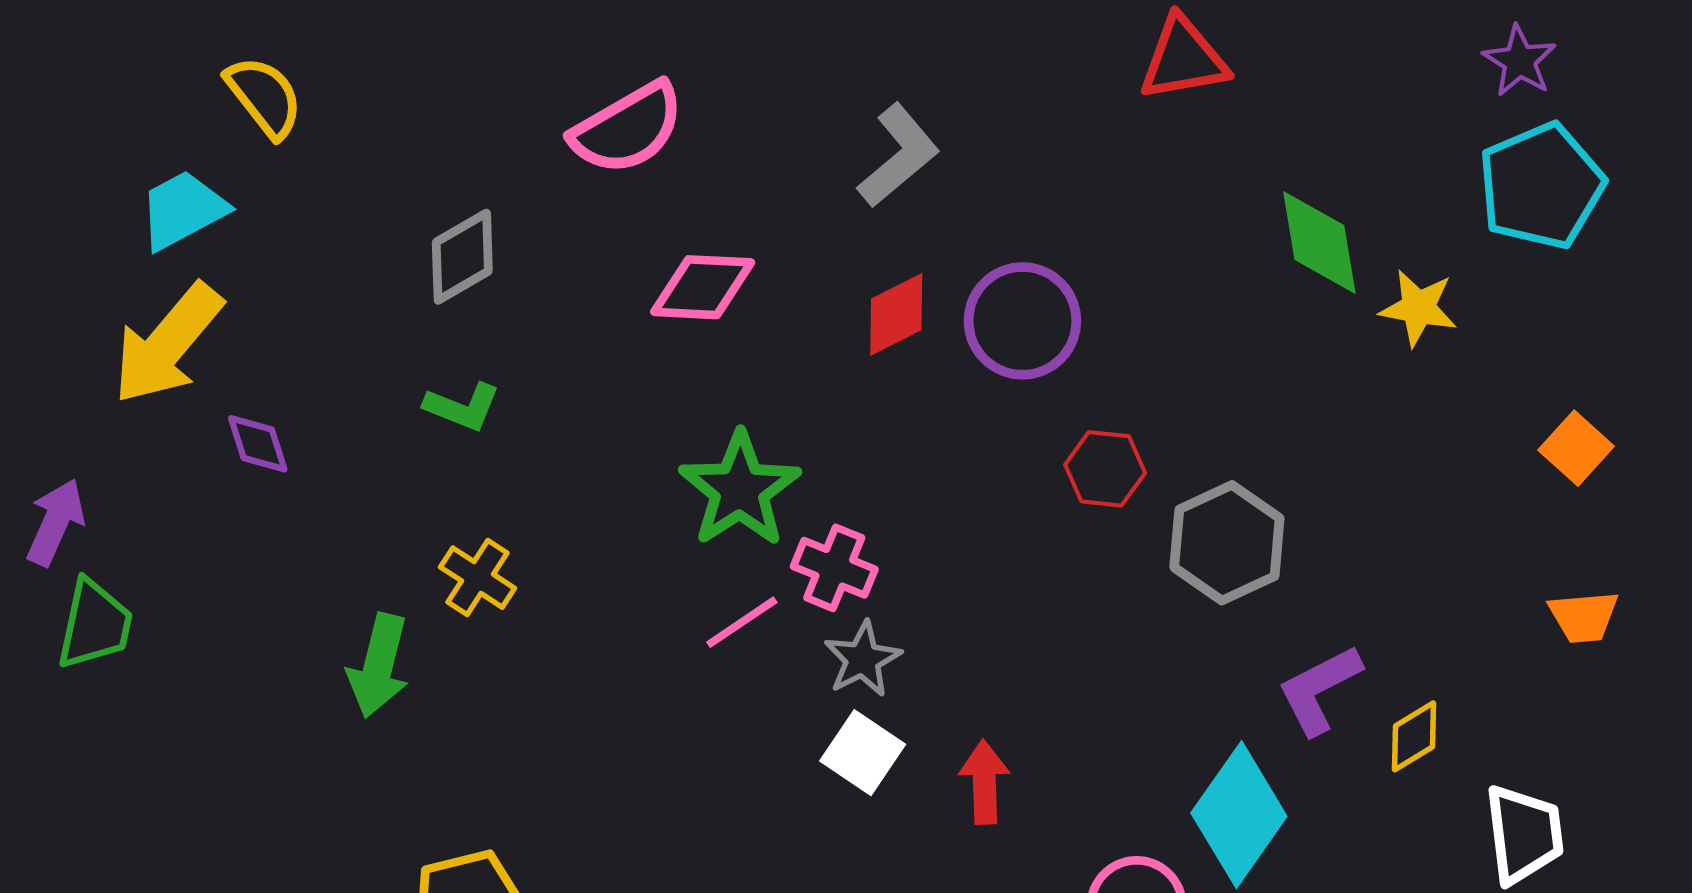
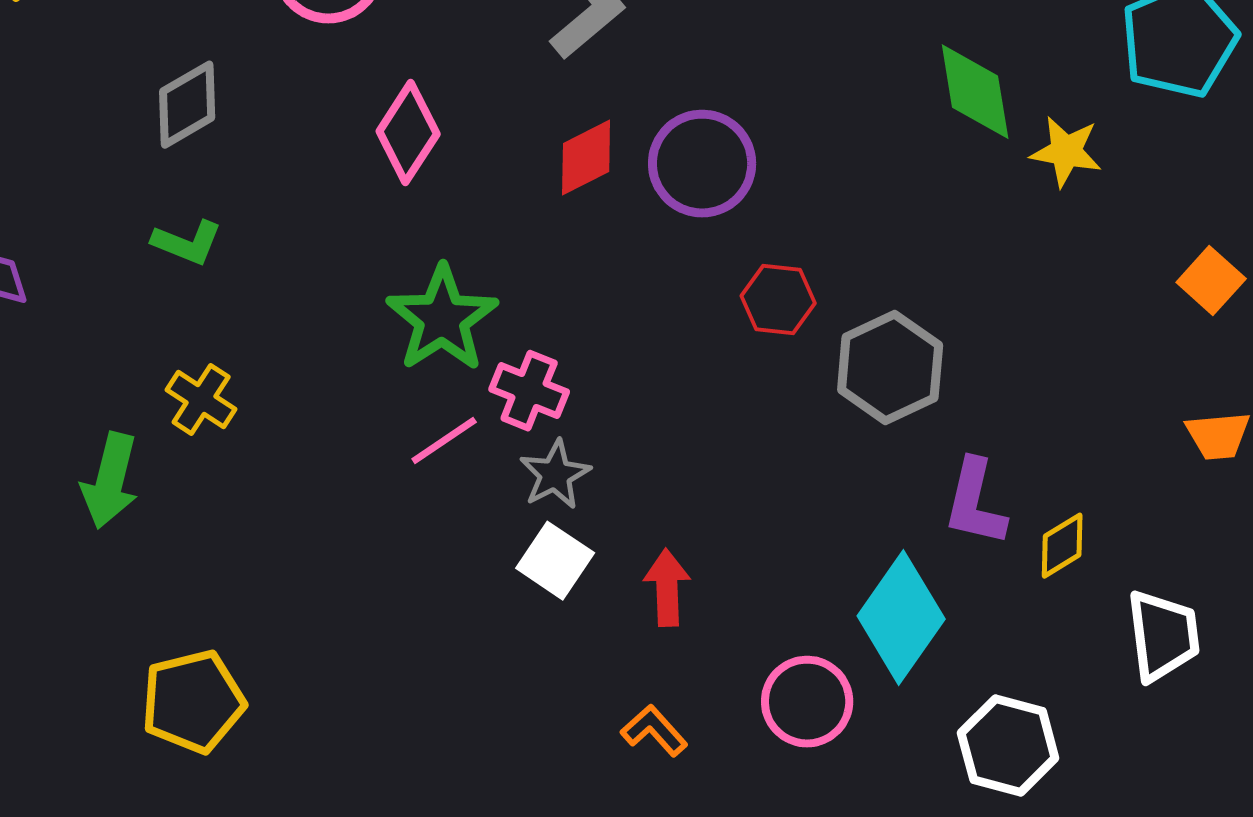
pink diamond: (703, 287) -> (408, 133), turned -60
purple L-shape: (1319, 690) -> (975, 503), turned -50

